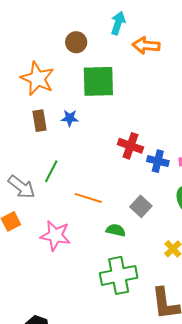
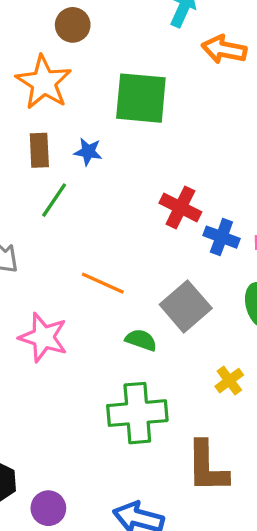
brown circle: (76, 42) -> (73, 25), moved
green line: (51, 171) -> (54, 200), moved
gray square: (141, 206) -> (186, 306), size x1.4

